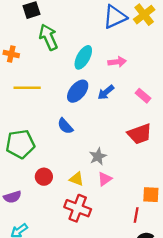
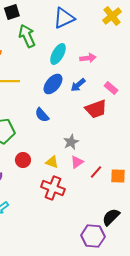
blue triangle: (115, 17) -> (64, 18), moved
red trapezoid: (140, 134) -> (96, 109), moved
red line: (136, 215) -> (96, 172), moved, turned 32

